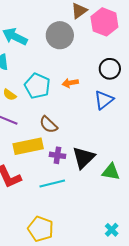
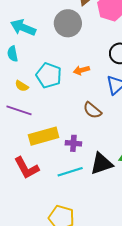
brown semicircle: (48, 125) -> (92, 110), moved
black triangle: (83, 158) -> (101, 164), moved, turned 30

